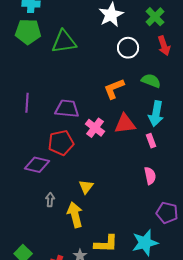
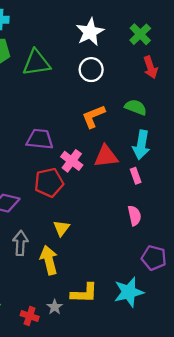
white circle: (128, 48) -> (91, 70), moved
red pentagon: (61, 143) -> (49, 183), moved
gray arrow: (50, 200) -> (20, 243), size x1.5

